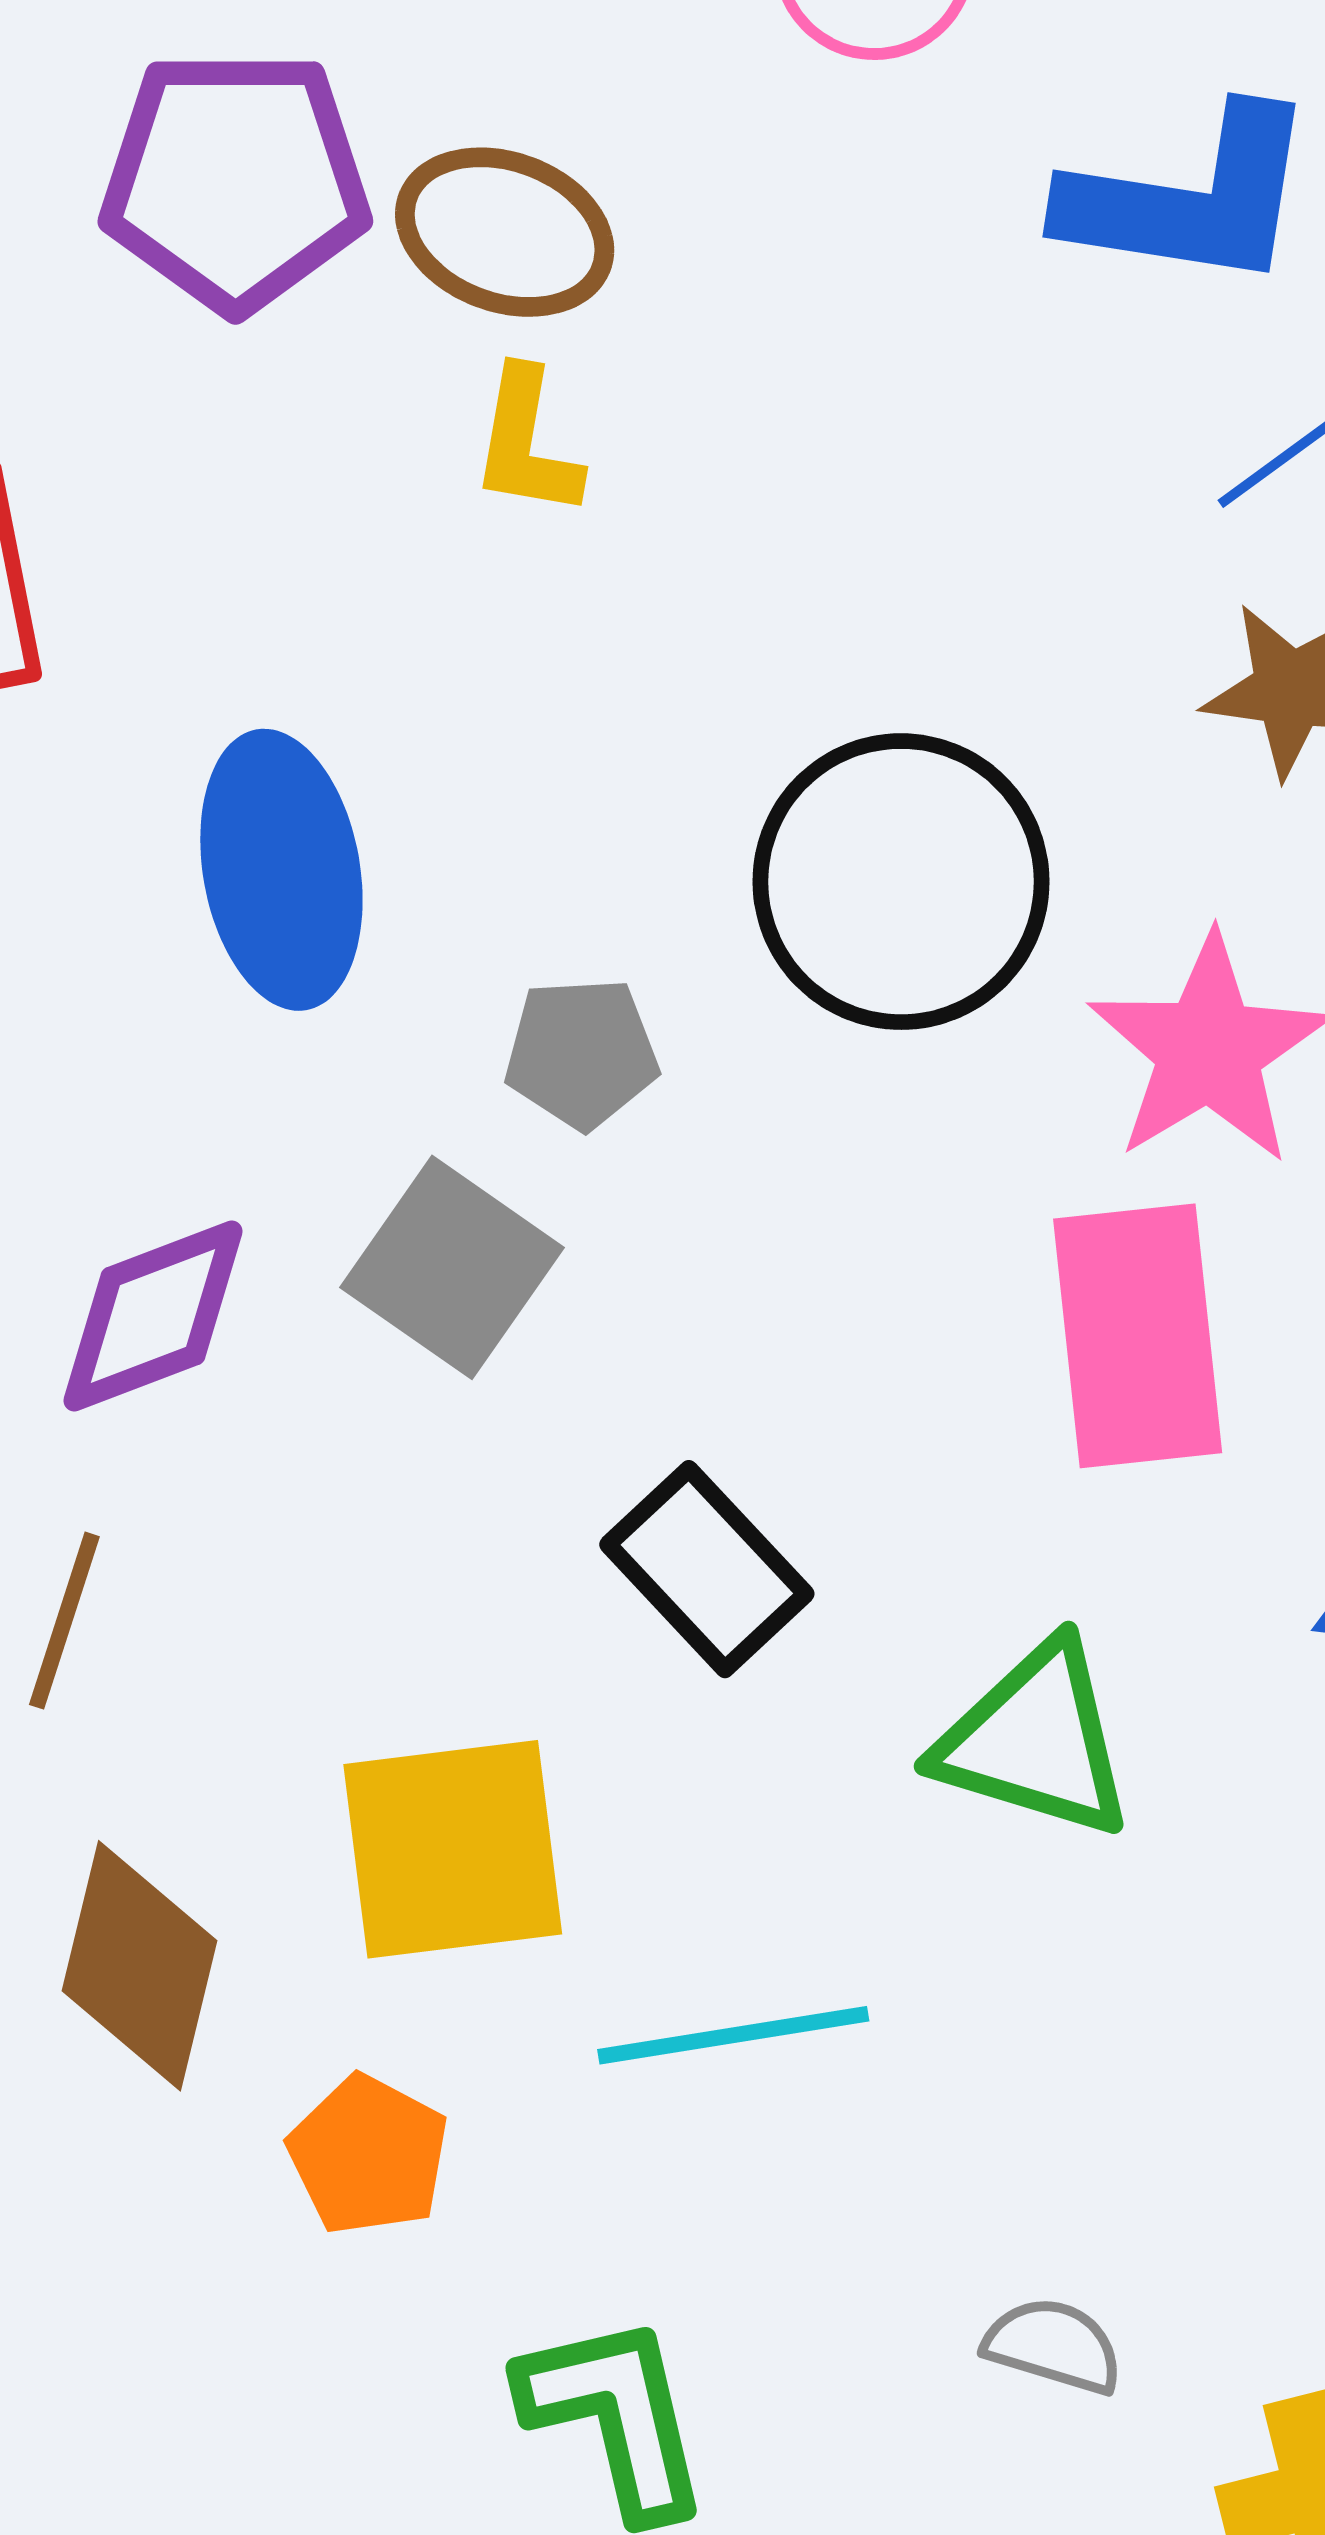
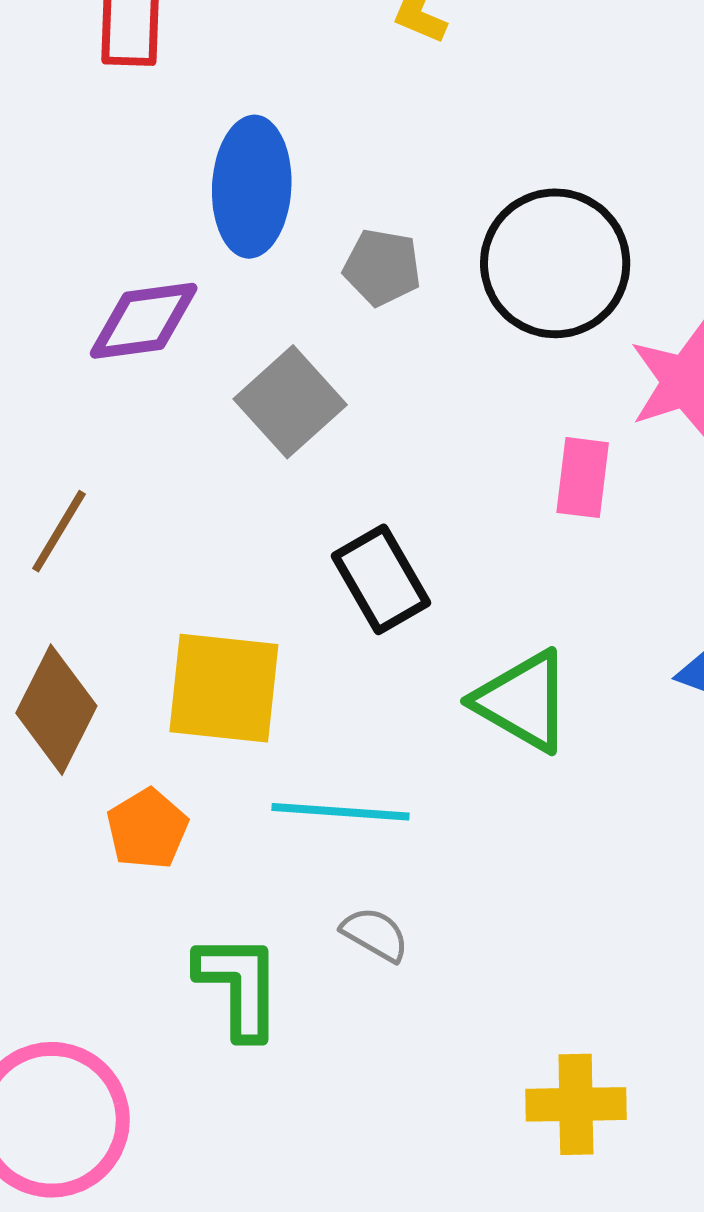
gray pentagon: (581, 1053) -> (382, 267), moved
purple diamond: (153, 1316) -> (144, 321), moved
pink rectangle: (1138, 1336) -> (583, 478), moved, size x0.6
gray semicircle: (1053, 2346) -> (375, 934), moved

